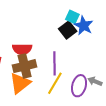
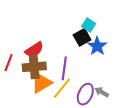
blue star: (84, 26) -> (97, 46), moved
red semicircle: (22, 49) -> (34, 50), turned -42
orange triangle: (20, 83) -> (41, 83), moved

